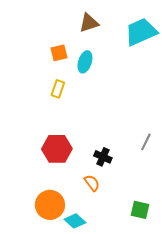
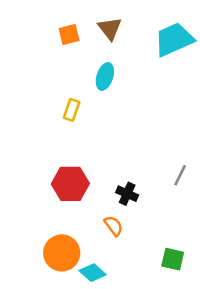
brown triangle: (89, 23) -> (110, 28), turned -50
orange square: (59, 53) -> (69, 35), moved

